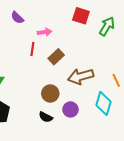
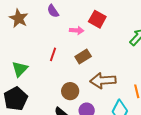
red square: (81, 16) -> (97, 19), moved
red line: (32, 49) -> (53, 54), moved

